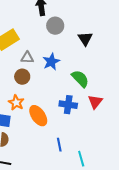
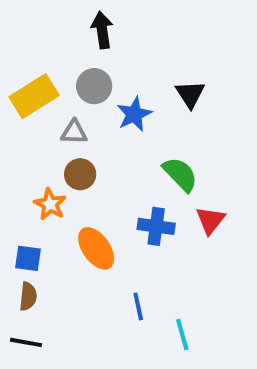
gray circle: (55, 26) -> (94, 86), moved
blue star: (51, 62) -> (134, 114), moved
brown circle: (22, 77) -> (80, 174), moved
orange star: (16, 103) -> (50, 204), moved

